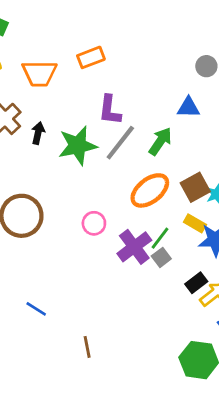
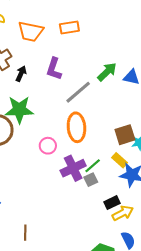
purple L-shape: (110, 110) -> (54, 69), moved
green arrow: (160, 141) -> (107, 72), moved
green star: (78, 146) -> (19, 110), moved
orange ellipse: (150, 190) -> (76, 127), moved, turned -68

